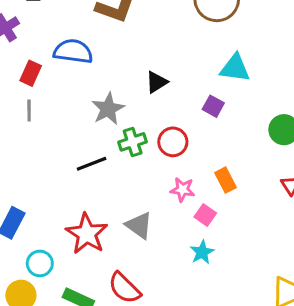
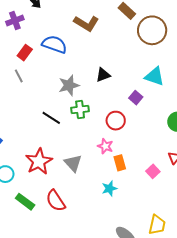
gray line: (29, 110) -> (19, 76), turned -40
red circle: (173, 142) -> (116, 121), moved
black line: (92, 164) -> (51, 118), turned 42
orange rectangle: (226, 180) -> (120, 163), moved
pink square: (205, 215) -> (153, 171), moved

